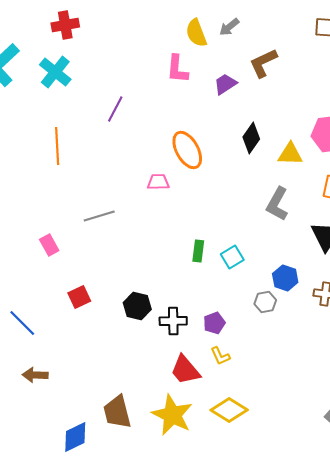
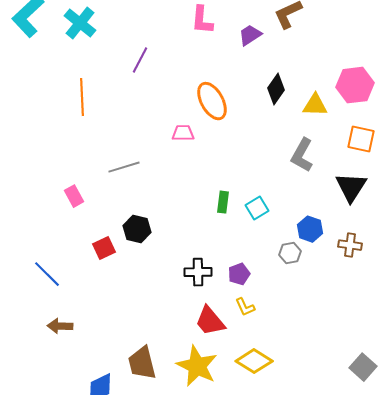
black hexagon: (137, 306) -> (137, 229), moved

